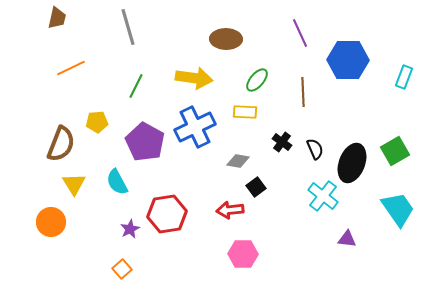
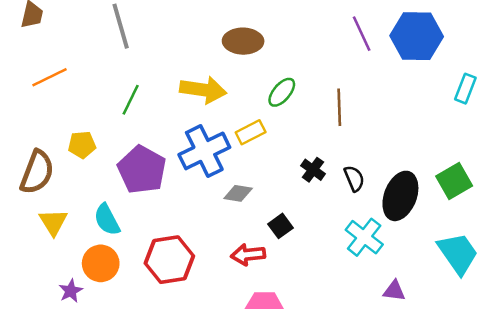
purple line: (300, 33) -> (362, 34), moved
blue hexagon: (348, 60) -> (417, 36), moved
yellow rectangle: (245, 112) -> (251, 132), moved, turned -30
gray diamond: (238, 161) -> (238, 193), moved
orange circle: (51, 222) -> (101, 263), moved
purple star: (130, 229) -> (71, 291), moved

